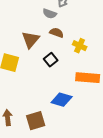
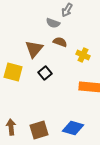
black square: (51, 60) -> (45, 73), moved
blue diamond: (62, 100) -> (73, 128), moved

